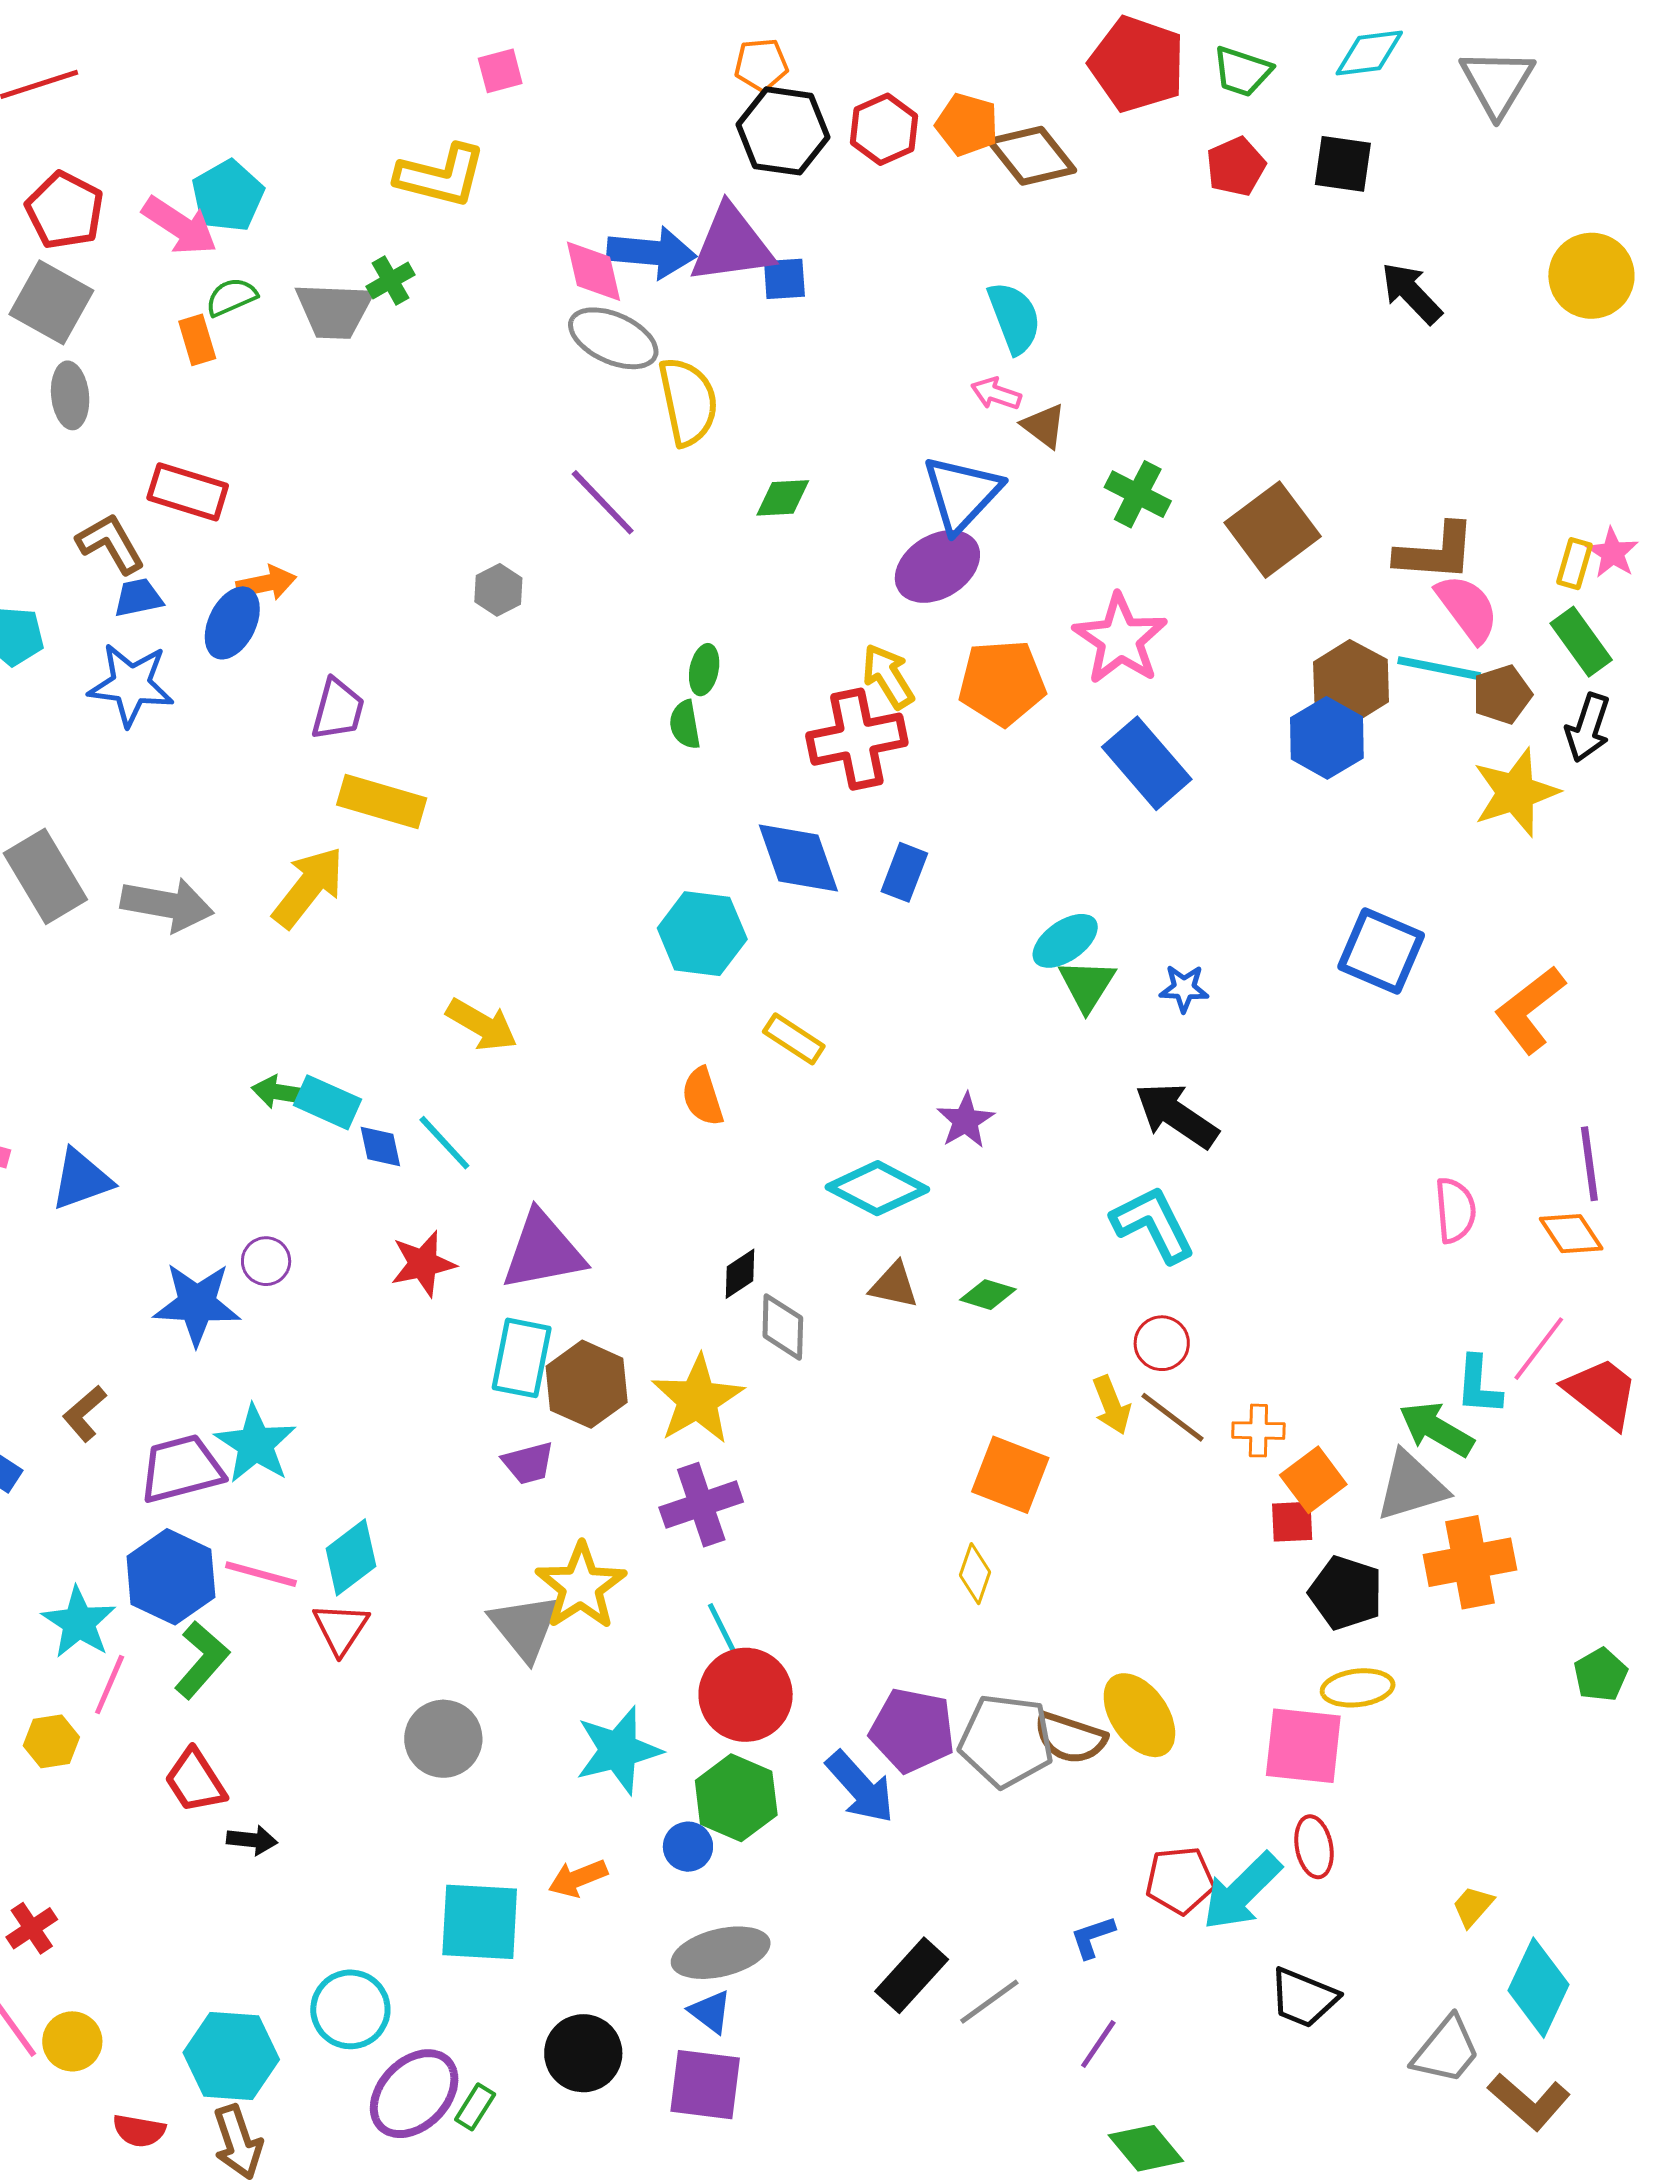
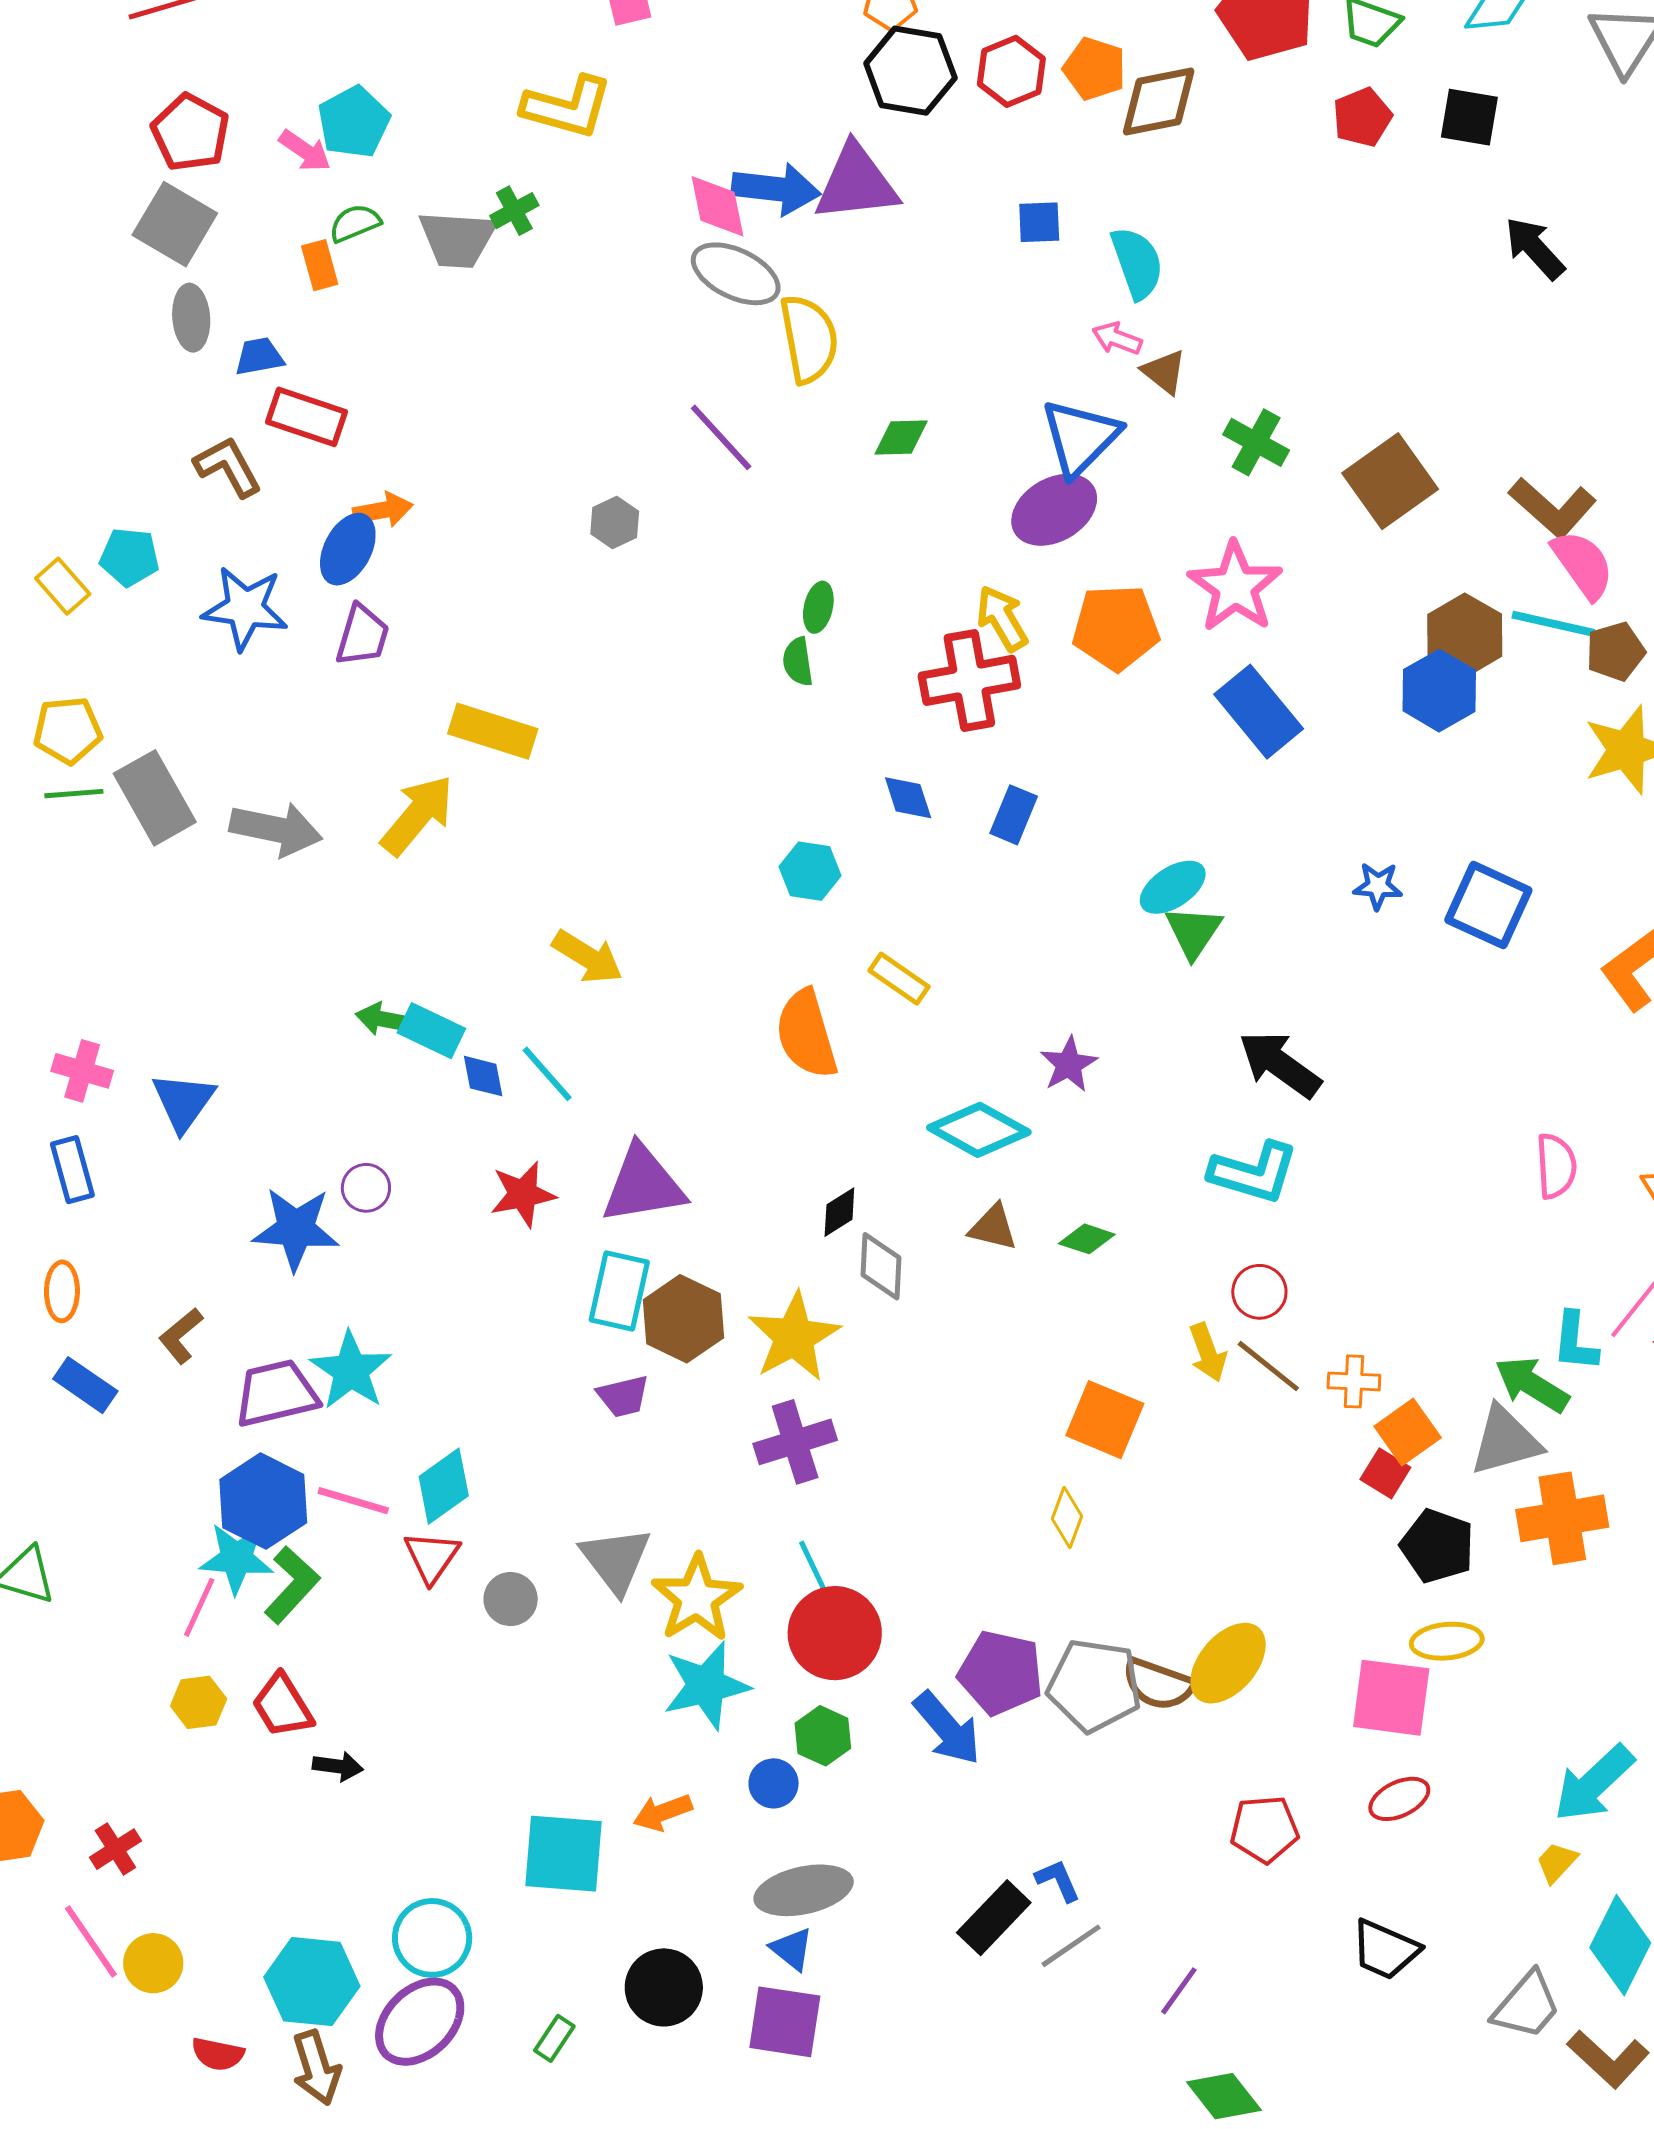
brown diamond: (1032, 156) -> (1159, 102), turned -64
pink arrow: (180, 226) -> (305, 151), size x0.7
blue square: (784, 279) -> (1039, 222), moved
brown L-shape: (1436, 552) -> (1552, 508), turned 36
blue trapezoid: (138, 598) -> (259, 357), moved
purple trapezoid: (338, 709) -> (362, 636), moved
blue diamond: (798, 858) -> (908, 798), size x0.6
cyan hexagon: (702, 934) -> (810, 871), size x0.7
blue star: (1184, 988) -> (1378, 886), moved
orange semicircle: (703, 1097) -> (806, 1034), size x1.5
blue triangle: (81, 1179) -> (183, 1102), turned -36
cyan L-shape: (1153, 1224) -> (1254, 1173), turned 132
red square: (1292, 1522) -> (1385, 1473), turned 33
yellow star: (581, 1586) -> (697, 1598), moved
cyan star: (79, 1622) -> (237, 1558), moved, turned -30
yellow ellipse: (1139, 1715) -> (1228, 1663), turned 74
gray circle: (443, 1739) -> (511, 1599), moved, size x0.7
yellow hexagon: (51, 1741) -> (199, 1702), moved
green hexagon: (736, 1798) -> (823, 1736), size x0.7
red ellipse: (1314, 1847) -> (1399, 1799), turned 74
cyan arrow: (1242, 1892) -> (1594, 1783), moved
blue L-shape: (1093, 1937) -> (1058, 1880), moved, turned 84
purple ellipse: (414, 2094) -> (420, 2022), moved

